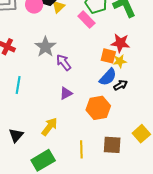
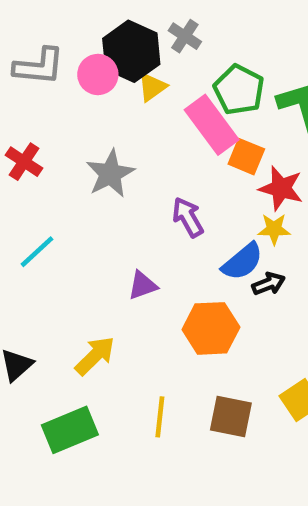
pink rectangle: (86, 20) -> (212, 125), size x1.4
orange square: (108, 56) -> (246, 157), moved
purple arrow: (64, 62) -> (188, 217), moved
cyan line: (18, 85) -> (37, 252), turned 30

